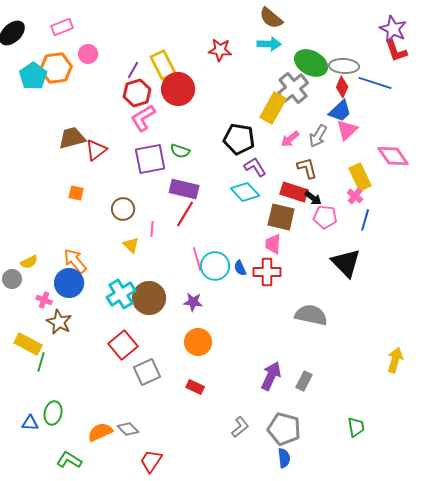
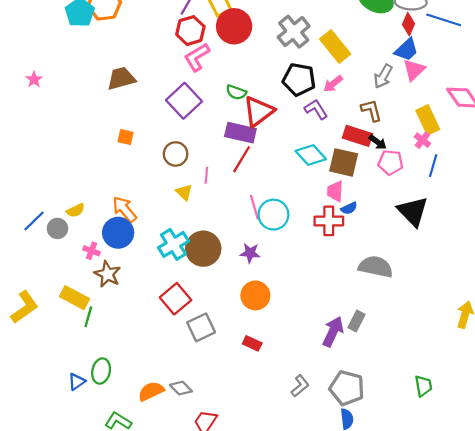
gray cross: (293, 88) -> (294, 32), moved
yellow rectangle: (273, 108) -> (335, 46), turned -68
pink arrow: (290, 139) -> (333, 84), moved
red triangle: (96, 150) -> (259, 111), moved, size x1.4
purple square: (150, 159) -> (184, 101), moved, turned -32
cyan diamond: (245, 192) -> (311, 155), moved
blue semicircle: (240, 268) -> (349, 208), moved, turned -91
gray rectangle: (304, 381) -> (356, 321), moved
blue triangle: (30, 423) -> (77, 382), turned -36

